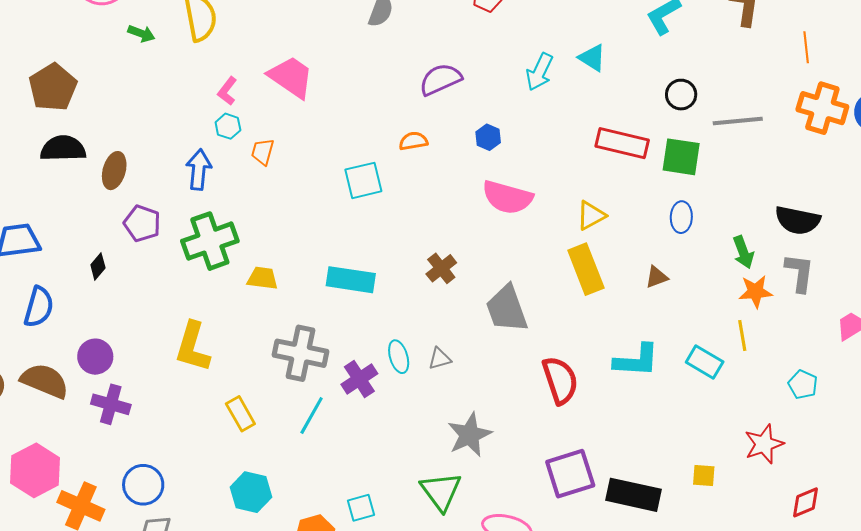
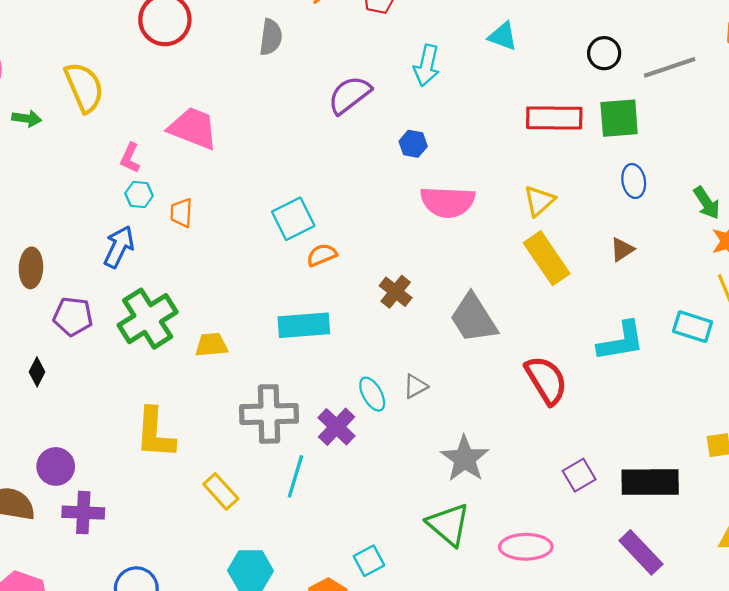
cyan arrow: (540, 72) -> (427, 65), moved
orange semicircle: (413, 141) -> (322, 255), moved
blue arrow: (199, 170) -> (119, 247), turned 33
purple square: (570, 474) -> (579, 475), size x0.6

